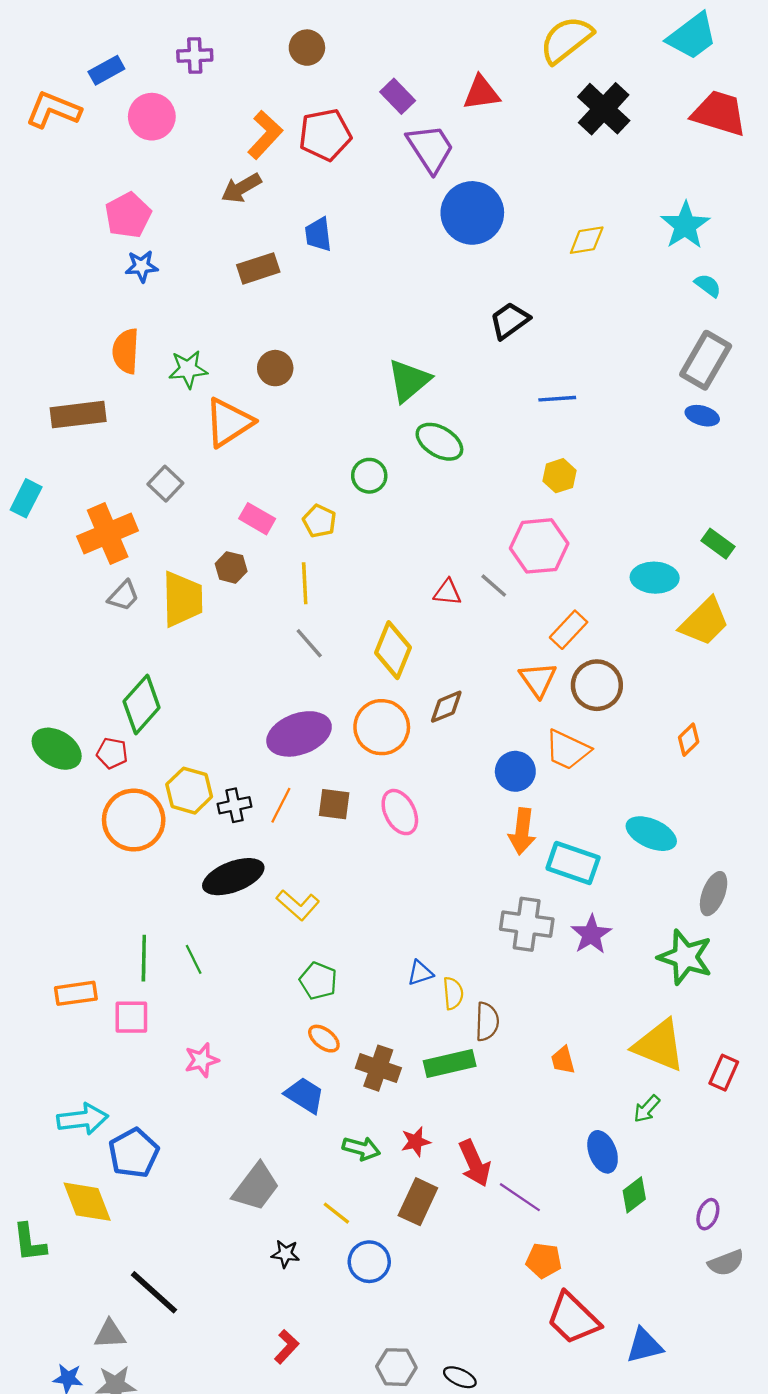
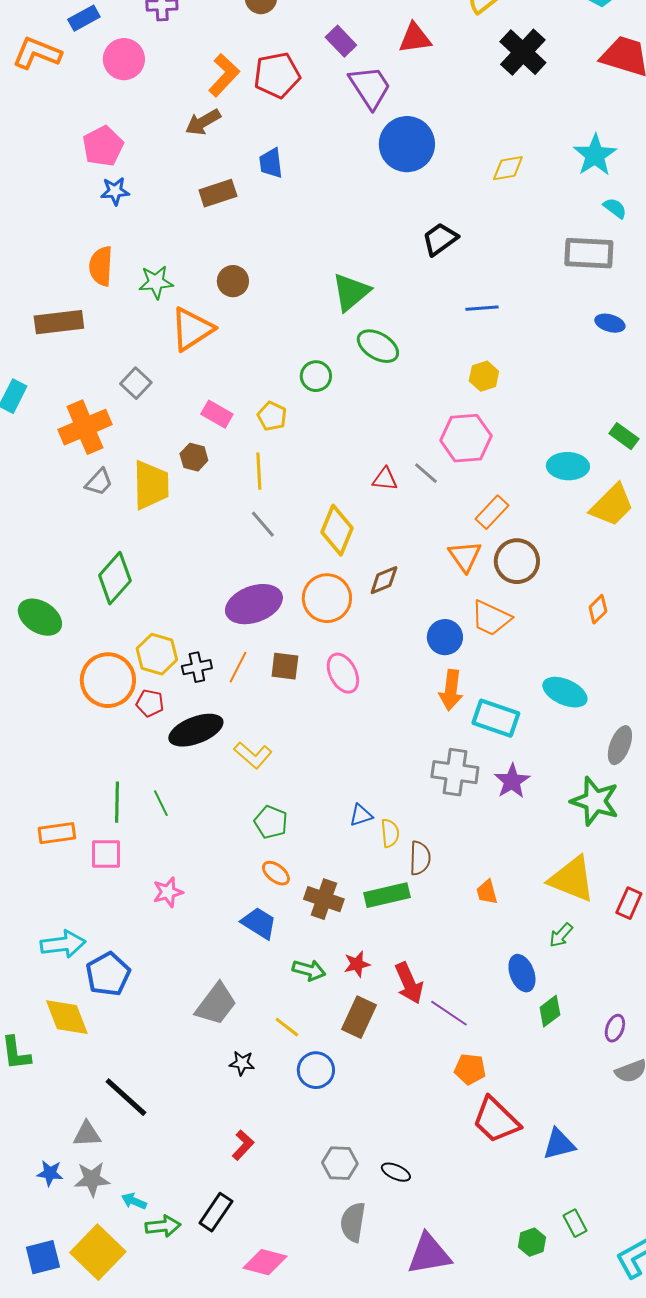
gray rectangle: (706, 360) -> (589, 253), moved, turned 63
red pentagon: (112, 753) -> (150, 703), moved

